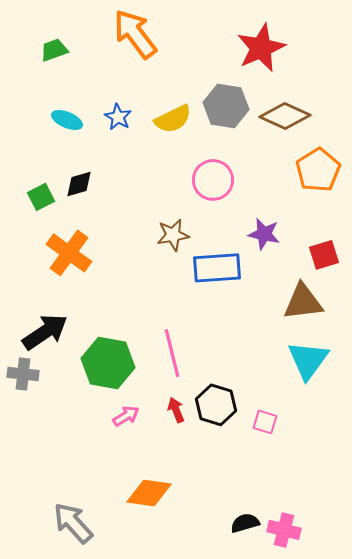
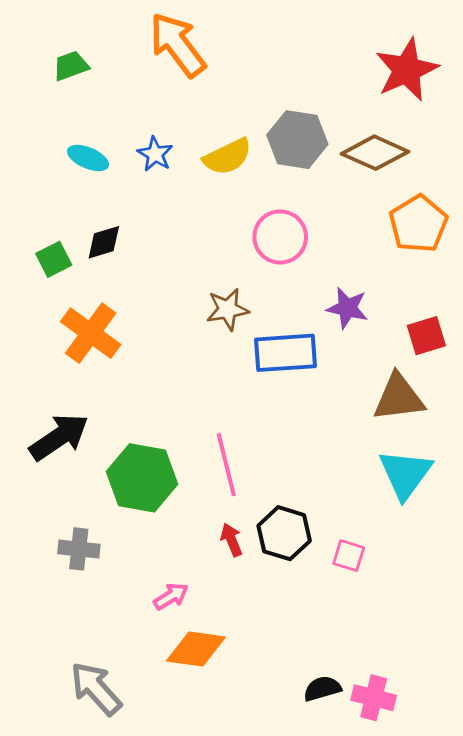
red star: (261, 48) -> (407, 70), moved
gray cross: (23, 374) -> (79, 549), moved
pink arrow: (126, 416) -> (171, 596), moved

